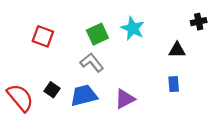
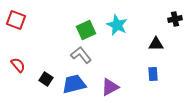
red square: (43, 36) -> (16, 20), moved
red semicircle: (20, 98) -> (18, 65), moved, size x0.6

